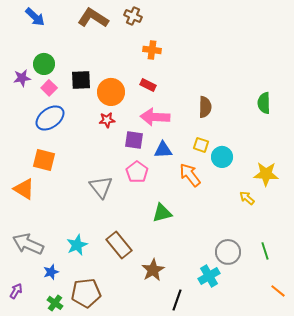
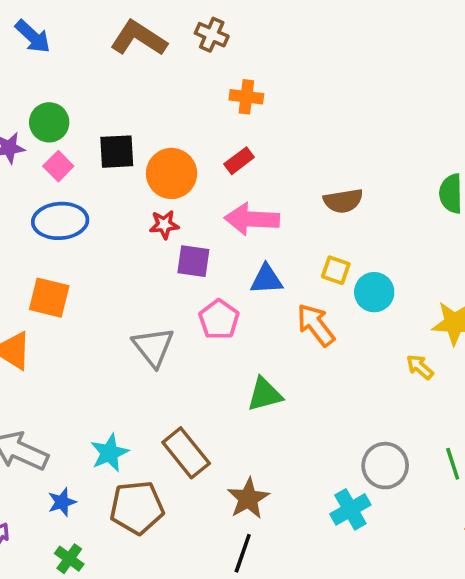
red rectangle: (148, 85) -> (239, 161), turned -63
brown semicircle: (205, 107) -> (343, 201), turned 80
blue ellipse: (50, 118) -> (60, 221), turned 32
purple square: (134, 140) -> (193, 261), moved
brown pentagon: (86, 293) -> (137, 508), moved
black line: (177, 300) -> (243, 553), moved

